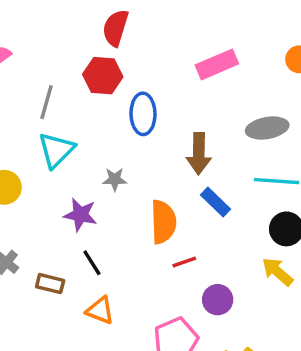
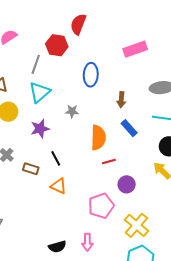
red hexagon: (103, 76) -> (57, 45), moved
brown arrow: (199, 153) -> (121, 100), size x0.7
purple star: (80, 215) -> (40, 129), moved, turned -30

